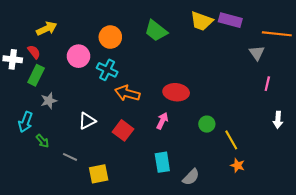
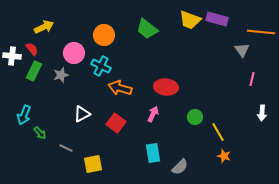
gray star: (49, 101) -> (61, 75), moved

